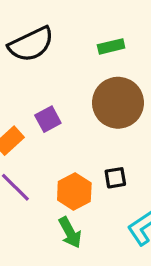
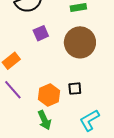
purple square: (48, 119) -> (41, 33), moved

